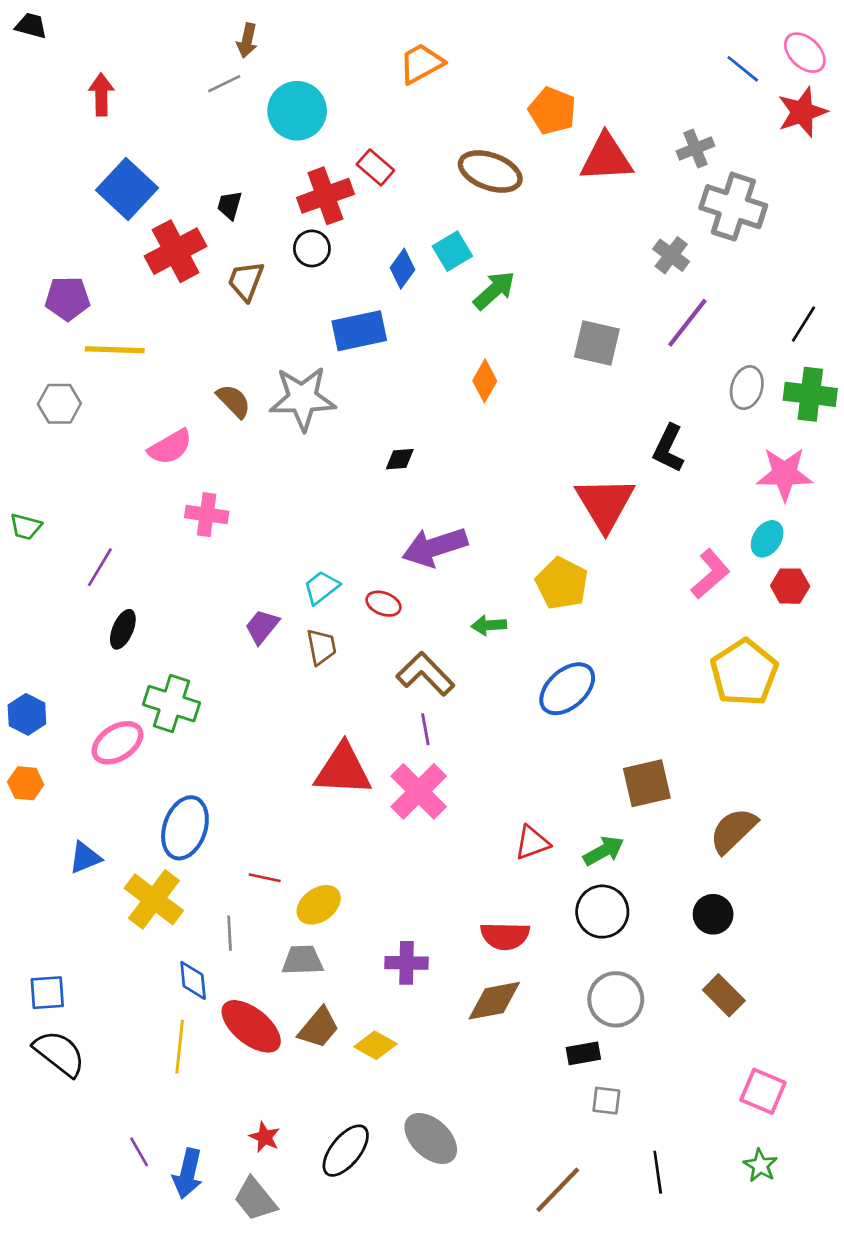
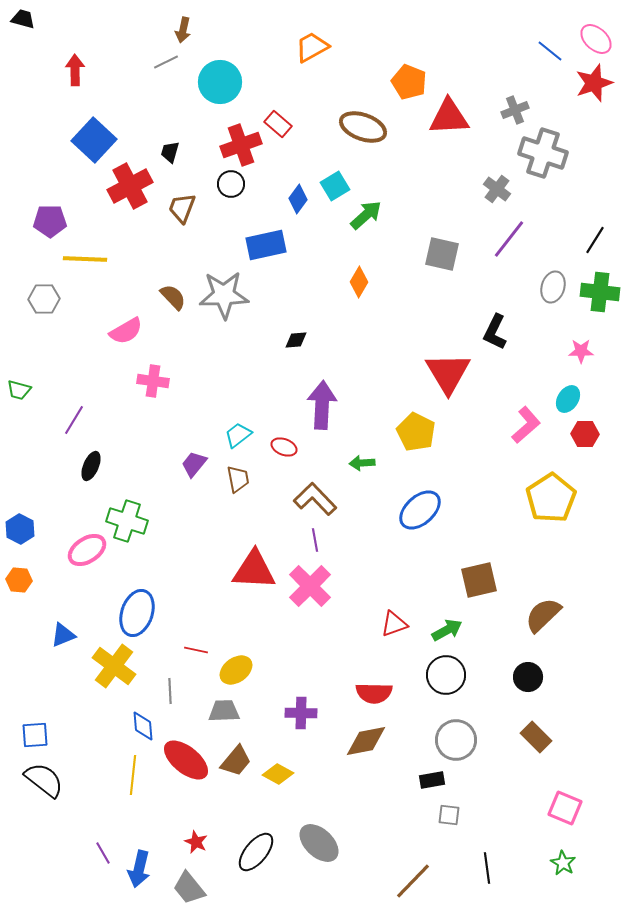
pink star: (785, 474) -> (581, 351), size x0.6
purple arrow: (435, 547) -> (322, 405), turned 111

